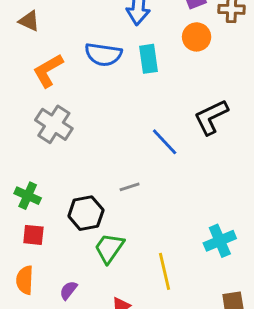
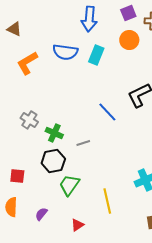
cyan rectangle: (149, 59) -> (96, 55), turned 30
gray cross: (54, 124) -> (29, 120), moved, size x0.7
green cross: (28, 196) -> (54, 133), moved

